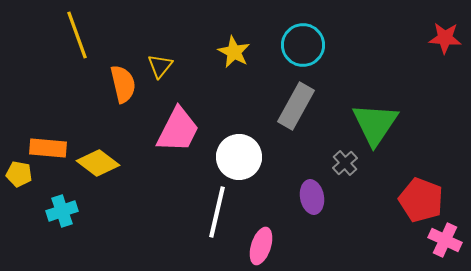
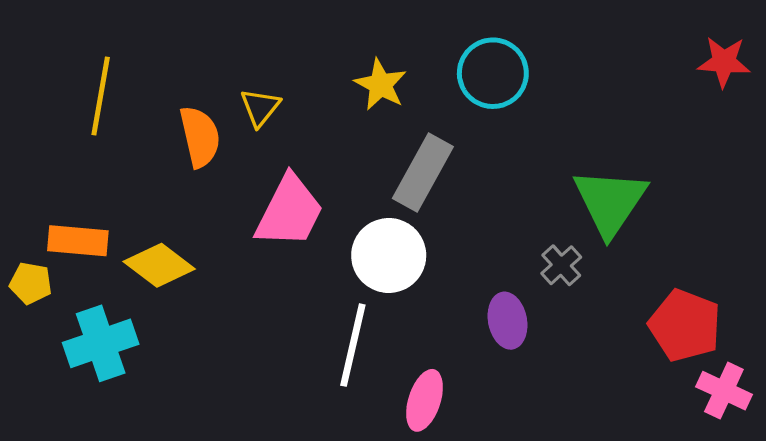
yellow line: (77, 35) -> (101, 96), moved, turned 30
gray rectangle: (296, 106) -> (423, 172), moved
cyan cross: (62, 211) -> (101, 343), size x1.4

